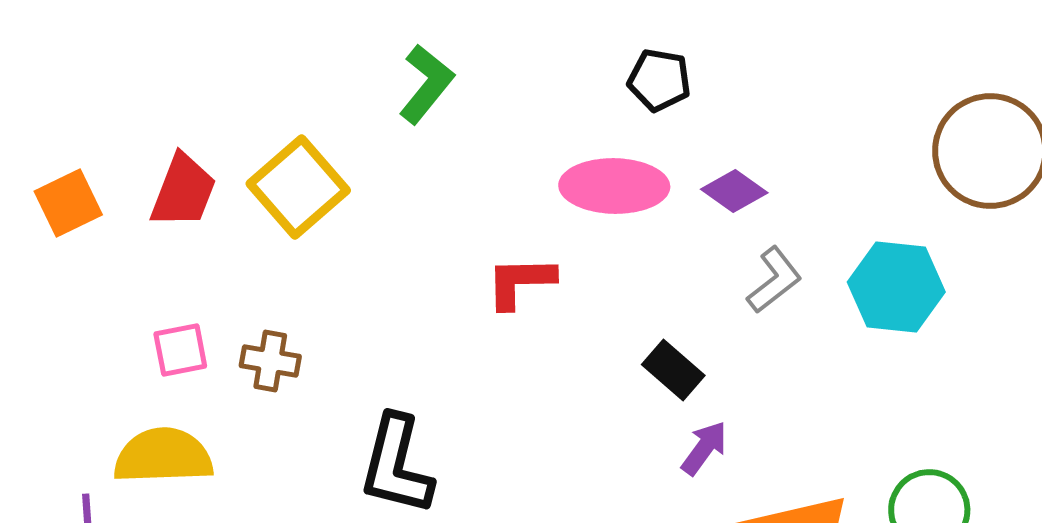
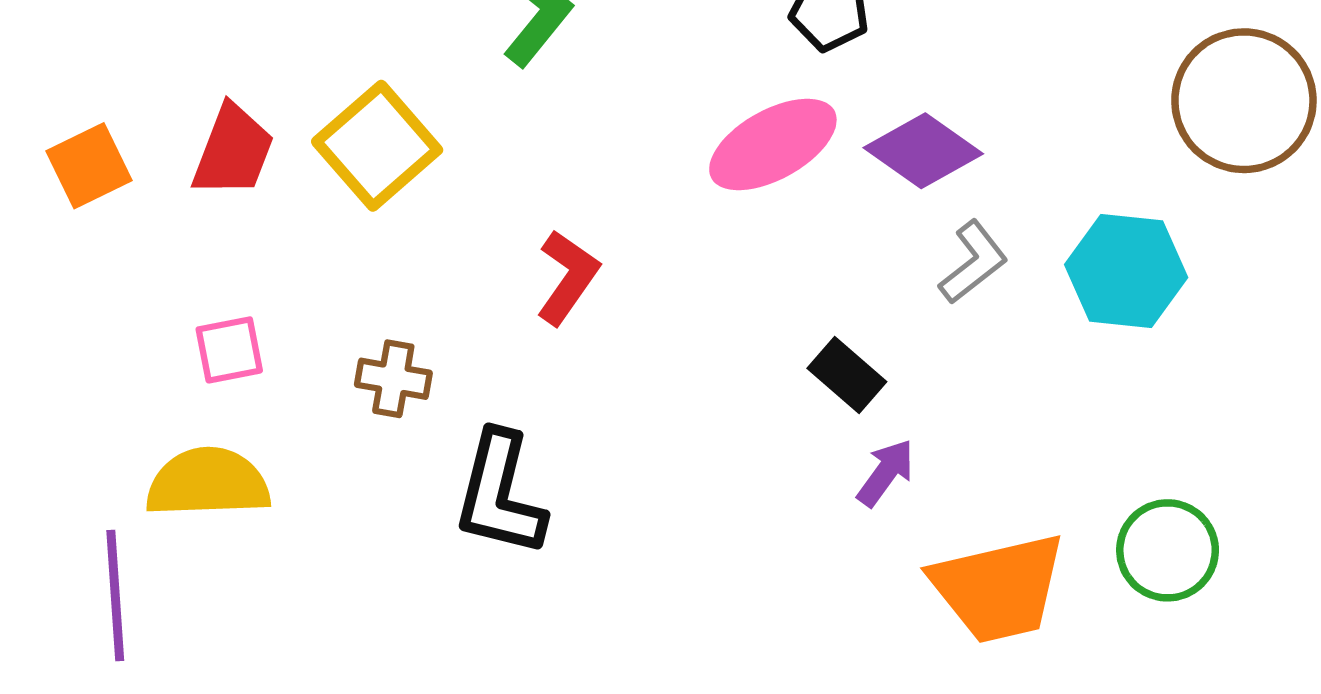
pink ellipse: (614, 186) -> (773, 145), turned -30
purple diamond: (734, 191) -> (923, 151), size x1.4
red L-shape: (520, 282) -> (567, 277), moved, turned 126
brown cross: (270, 361) -> (393, 379), moved

